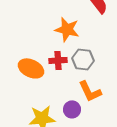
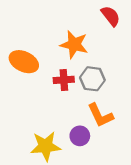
orange ellipse: (31, 68) -> (24, 62), moved

